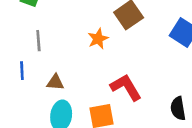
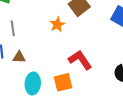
brown triangle: (55, 82) -> (19, 57), moved

